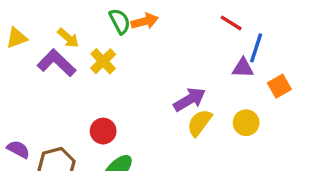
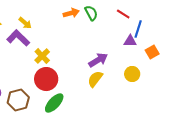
green semicircle: (120, 21) -> (91, 13), moved
yellow cross: (103, 61) -> (42, 56), moved
yellow semicircle: (200, 123) -> (95, 79), moved
red circle: (103, 131) -> (46, 79), size x1.5

